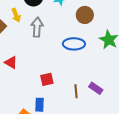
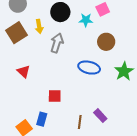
brown line: (76, 91) -> (80, 122), moved

